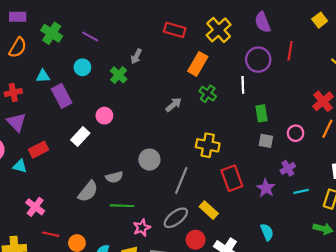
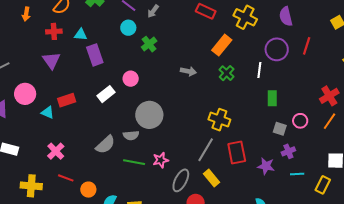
yellow cross: (219, 30) -> (245, 17), turned -30
gray arrow: (136, 56) -> (153, 11), moved
cyan circle: (82, 67) -> (128, 28), moved
red cross: (13, 93) -> (54, 31), moved
gray arrow: (174, 105) -> (188, 71), moved, turned 42
purple triangle: (17, 122) -> (51, 60), moved
gray square: (266, 141) -> (280, 129), moved
gray circle: (149, 160) -> (149, 115), moved, size x1.4
gray line: (181, 180) -> (206, 150), moved
purple star: (266, 188) -> (266, 166), turned -30
gray ellipse: (176, 218) -> (181, 180), turned -35
pink star: (142, 228) -> (161, 160), moved

